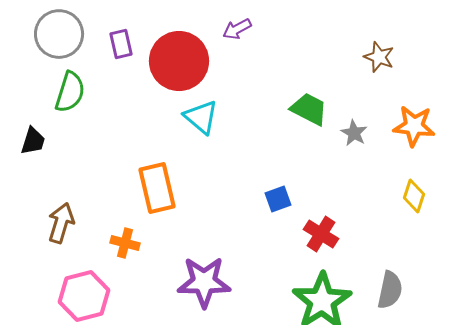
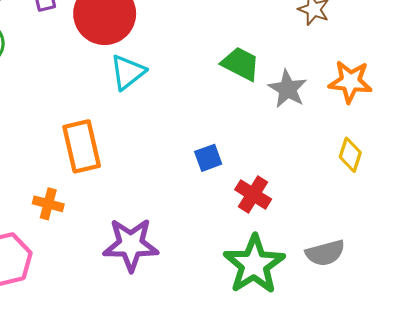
cyan triangle: (201, 117) -> (128, 72), turned 42
gray star: (354, 133) -> (288, 89), size x1.4
gray semicircle: (390, 290) -> (325, 253), turned 63

